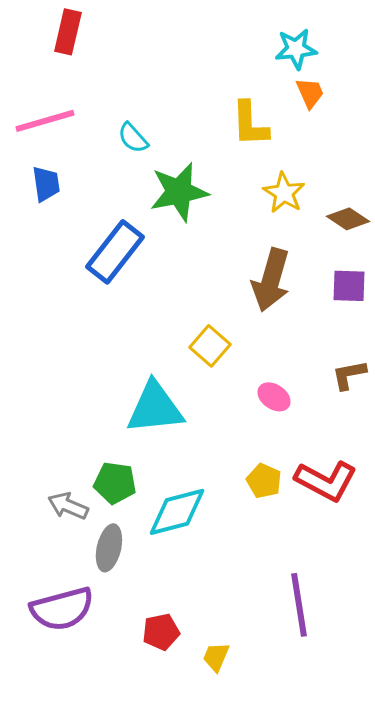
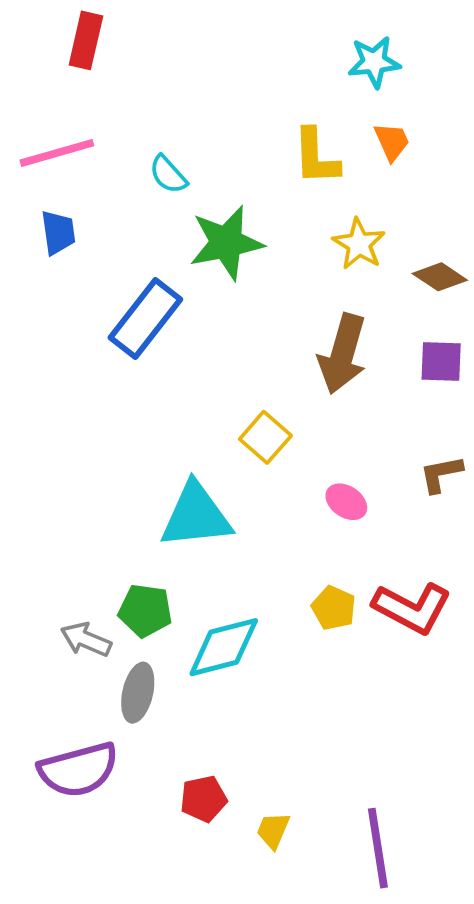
orange trapezoid: (310, 93) -> (392, 142), moved
purple line: (299, 605) -> (378, 848), moved

